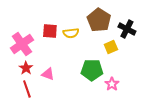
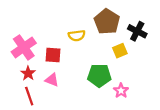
red square: (50, 31) -> (53, 55), moved

